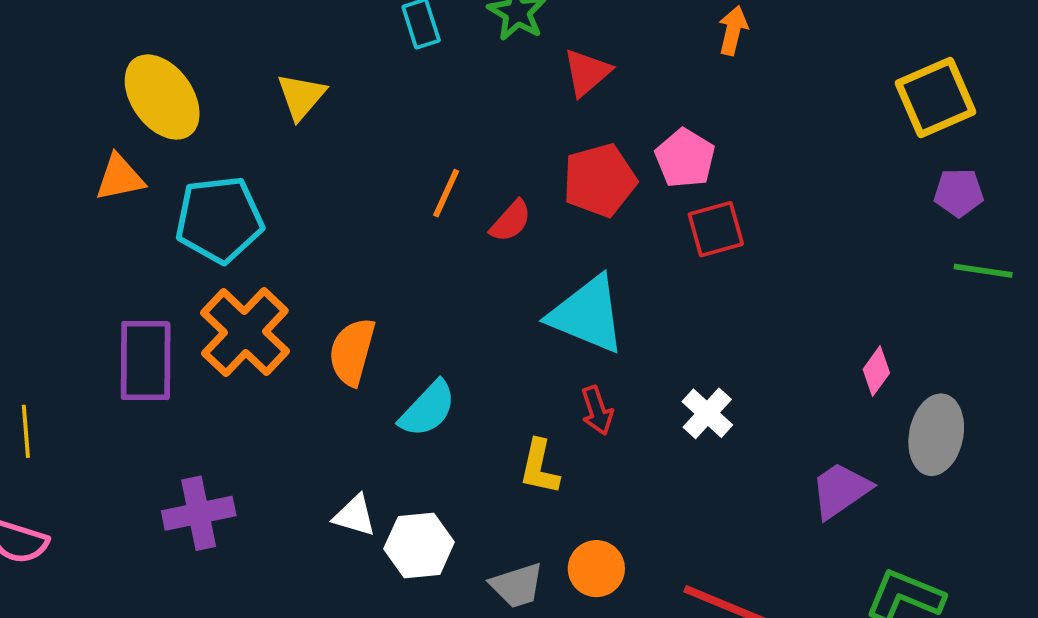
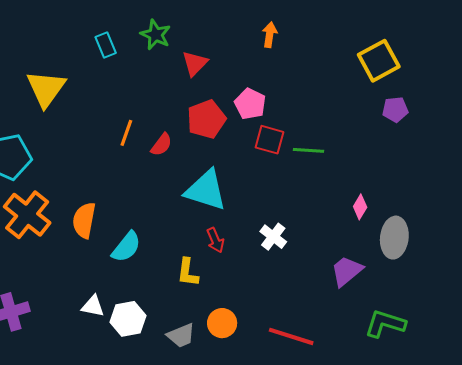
yellow triangle: (301, 96) -> (46, 89), size x1.5
red square: (716, 229) -> (269, 140), turned 36
green line: (983, 271) -> (309, 150), moved

